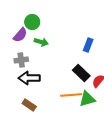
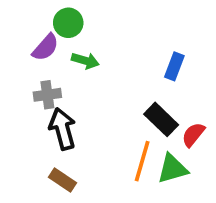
black arrow: (29, 78) -> (63, 129), turned 75
orange line: (71, 95) -> (142, 161), turned -70

